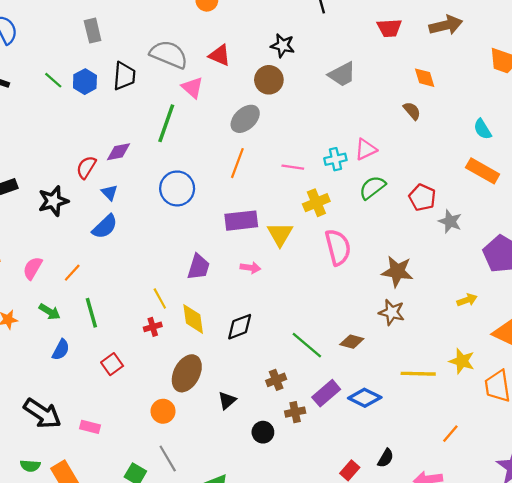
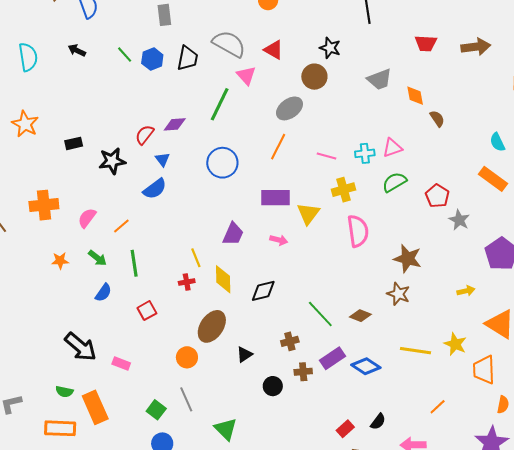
orange diamond: (425, 78) -> (415, 96), moved

